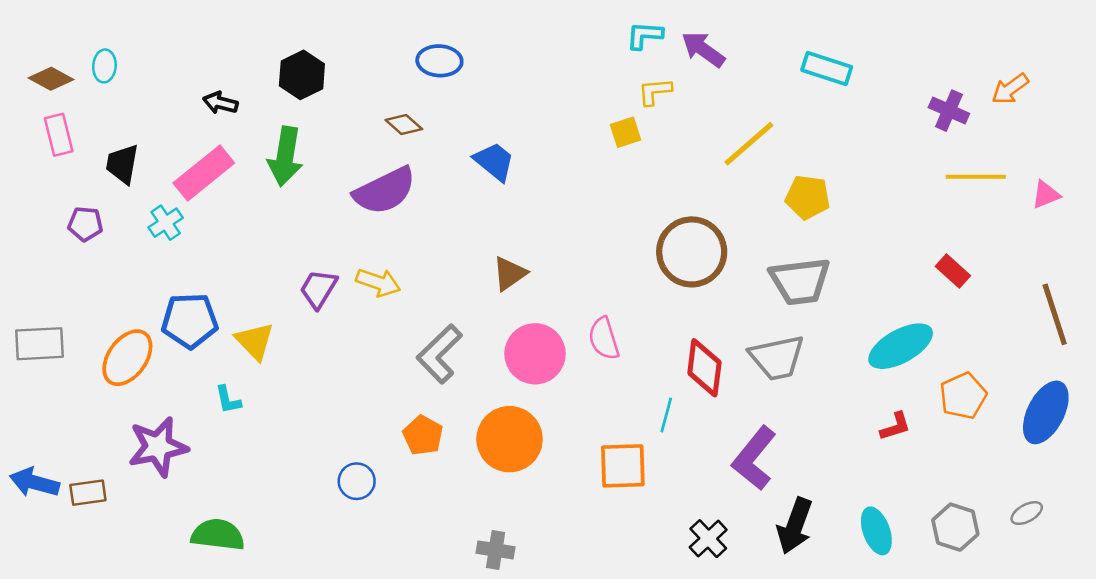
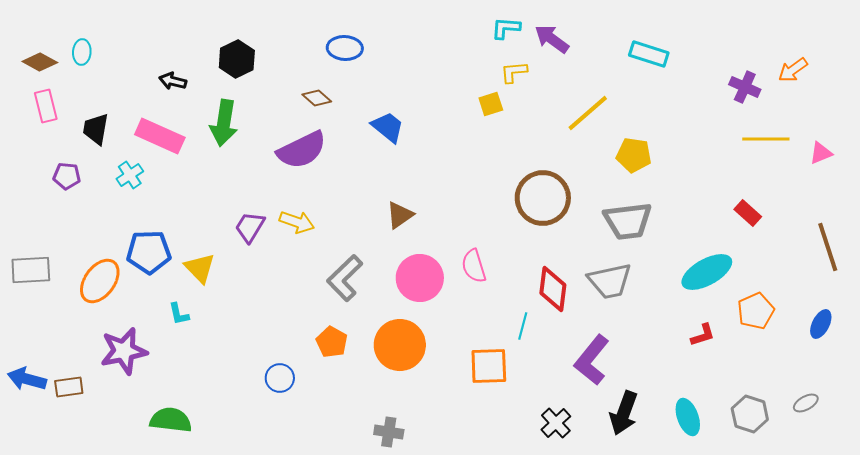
pink rectangle: (204, 173) -> (160, 136), turned 63
blue ellipse: (1046, 412) -> (821, 324), size x0.6

